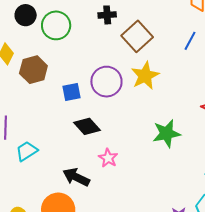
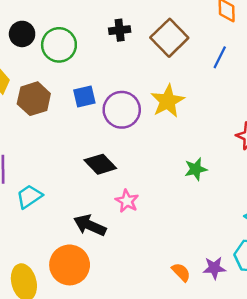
brown square: (137, 36) -> (169, 38), moved
blue square: (72, 92) -> (84, 96), moved
green star: (166, 133) -> (196, 169), size x0.7

